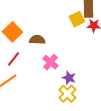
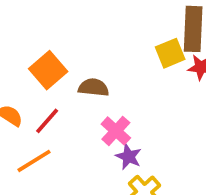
purple star: (69, 78) -> (129, 157), moved

